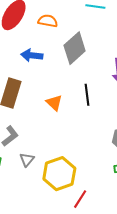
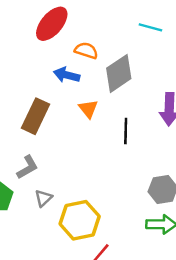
orange semicircle: (48, 21) -> (86, 51), moved
orange triangle: (54, 103) -> (88, 109), moved

